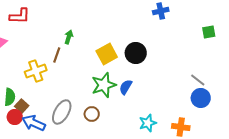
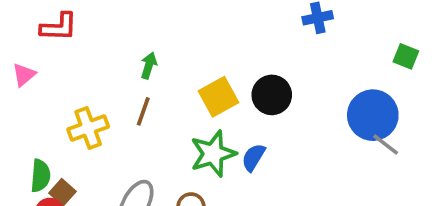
green square: (209, 32) -> (406, 56), turned 32
brown line: (57, 55) -> (143, 111), moved
blue circle: (201, 98) -> (373, 115), moved, size x1.4

